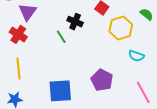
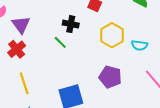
yellow hexagon: (121, 28) -> (112, 35), moved
red cross: (18, 34) -> (17, 49), turned 30

